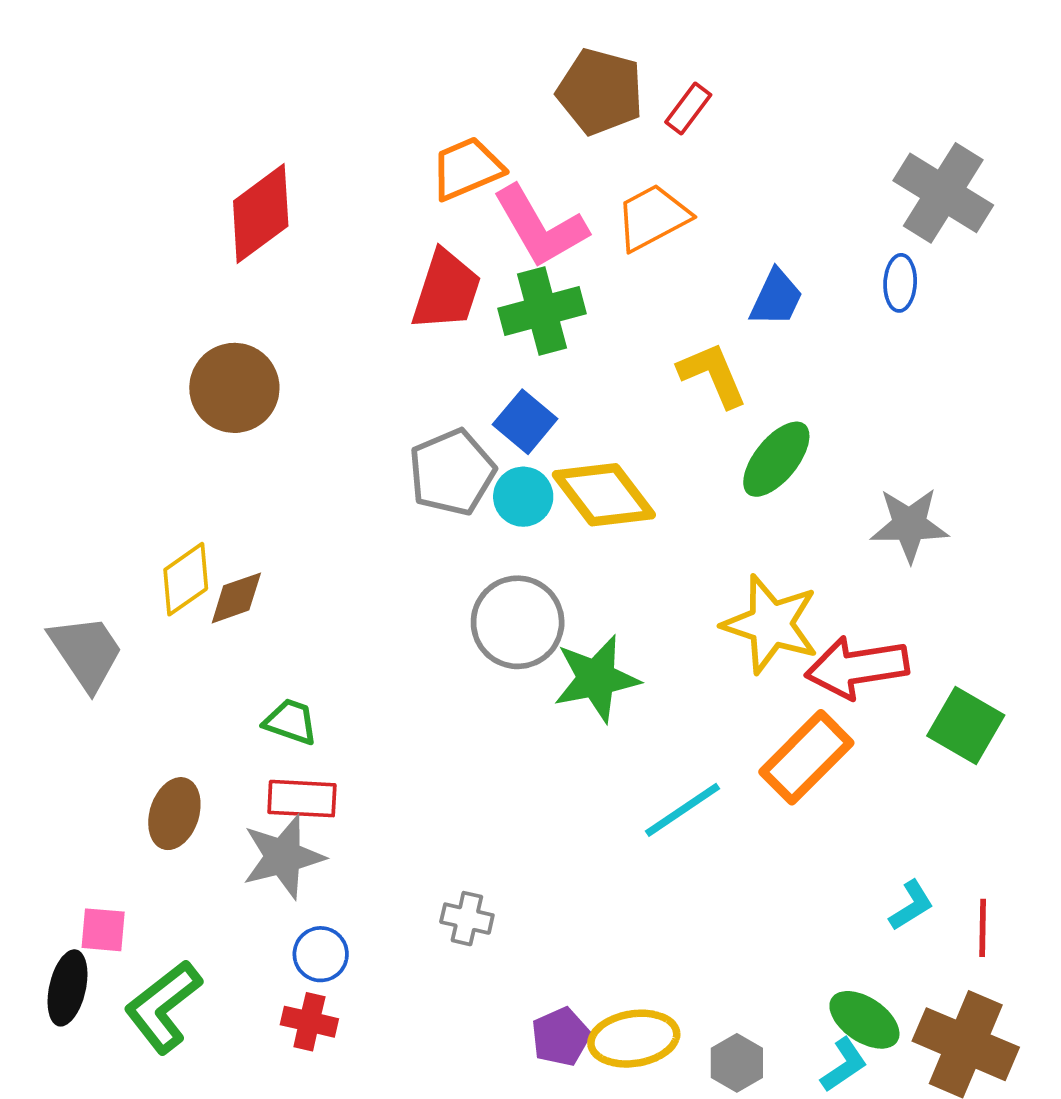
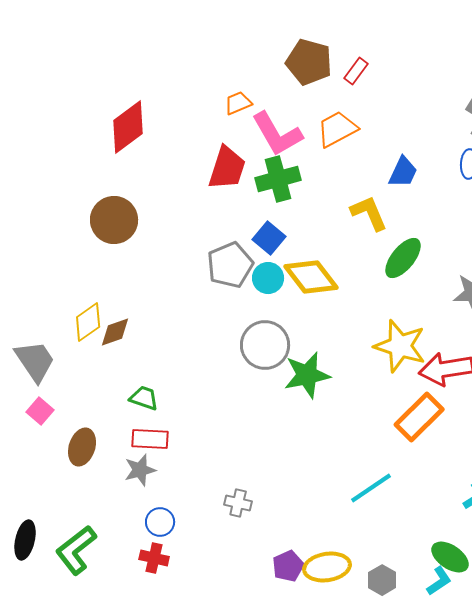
orange trapezoid: (467, 168) -> (238, 103), size x0.7
cyan line: (683, 810) -> (371, 488), moved
gray star: (283, 857) -> (140, 470), size x0.7
pink square: (103, 930) -> (40, 411), moved, turned 36

